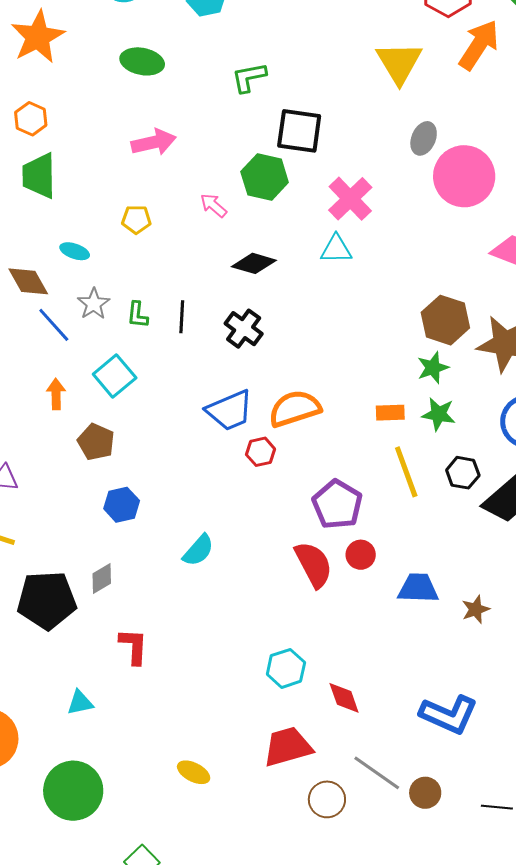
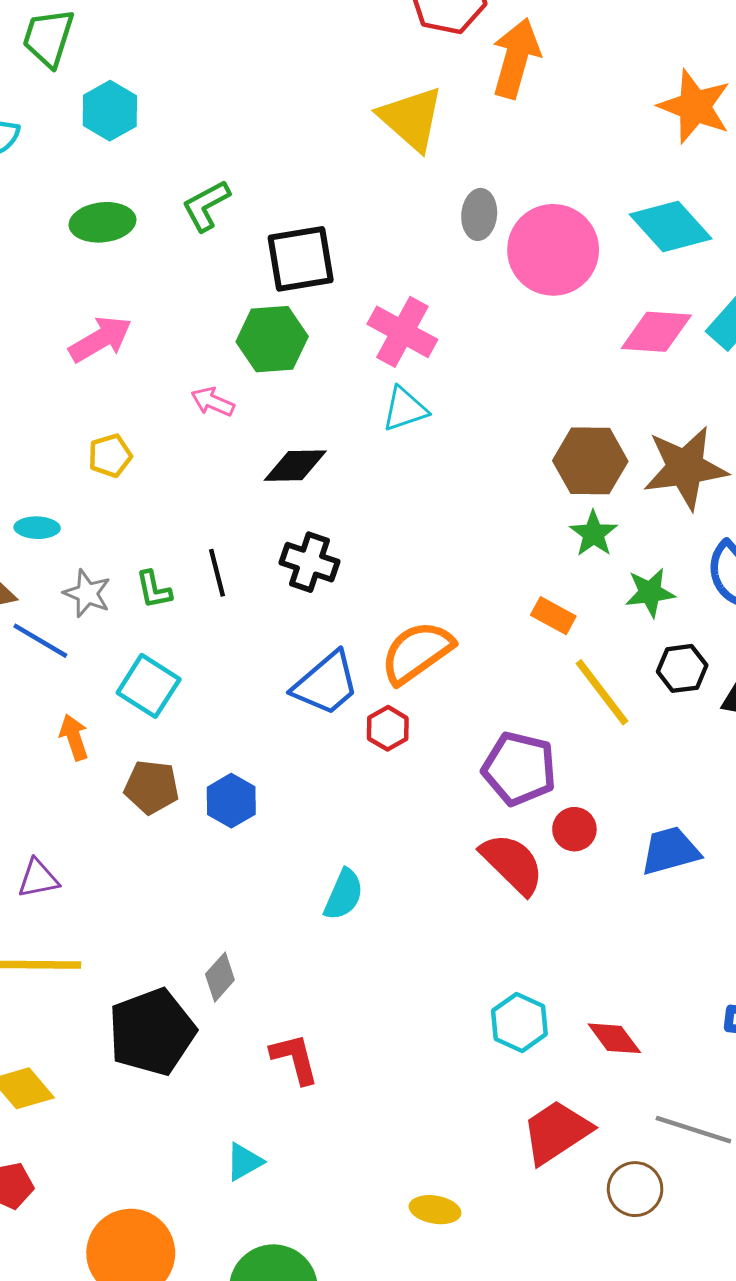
green ellipse: (142, 61) -> (103, 222), moved
orange rectangle: (390, 413) -> (553, 616), turned 48
green star: (439, 414) -> (650, 592), moved
blue hexagon: (122, 505) -> (231, 801), moved

